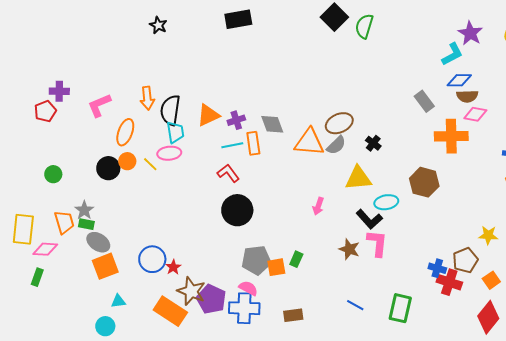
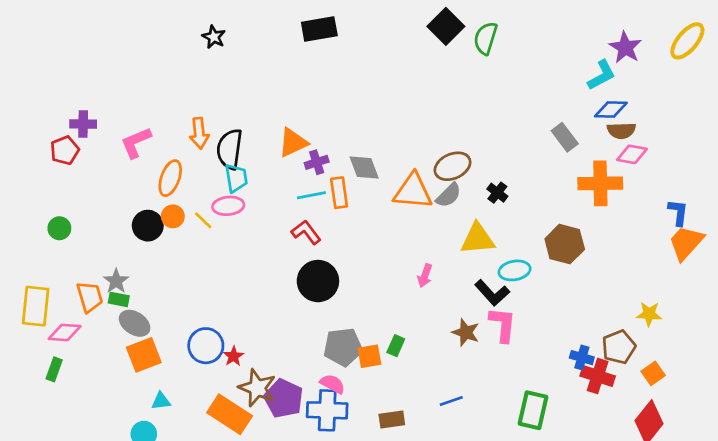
orange triangle: (208, 115) -> (293, 142), moved
green circle: (53, 174) -> (59, 228), moved
blue line: (355, 305) -> (451, 401), moved, turned -48

